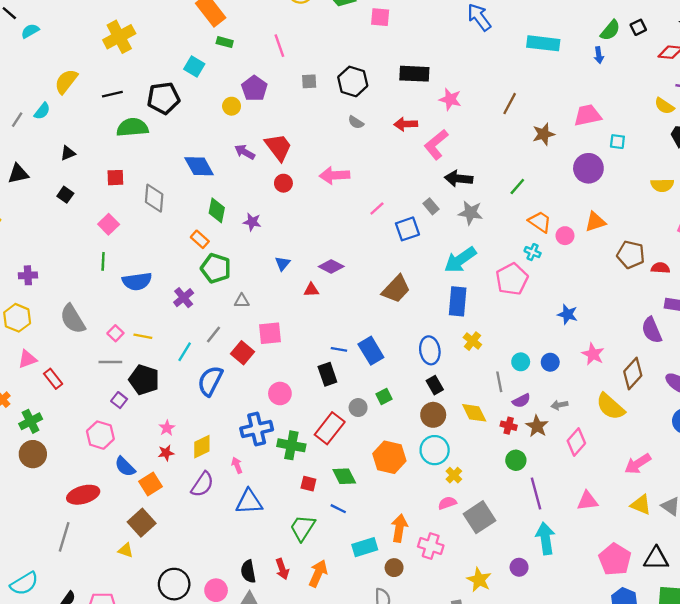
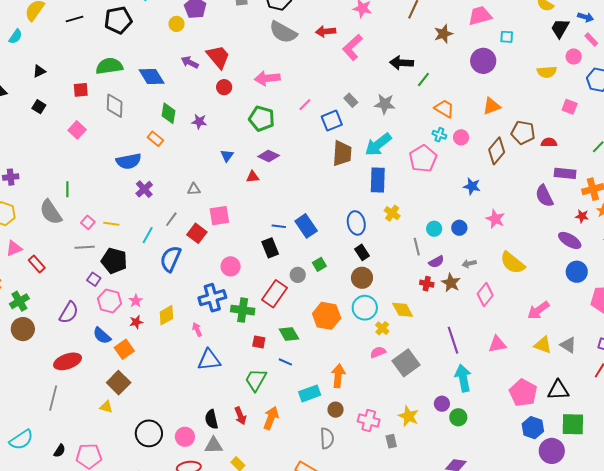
gray semicircle: (356, 122) -> (283, 32), size x2.0
green semicircle: (132, 127) -> (109, 66), moved
black arrow: (459, 179) -> (401, 63), moved
pink circle: (565, 236) -> (461, 137), moved
green line: (103, 261) -> (67, 189), moved
green pentagon: (216, 268) -> (262, 119), moved
blue semicircle: (137, 281) -> (129, 161), moved
brown trapezoid: (396, 289) -> (342, 153), moved, turned -36
brown diamond: (633, 373) -> (497, 151), moved
yellow diamond: (474, 413) -> (403, 310), moved
pink hexagon: (100, 435) -> (109, 301), moved
green circle: (516, 460) -> (458, 417), moved
purple semicircle: (202, 484) -> (69, 313), moved
pink cross: (431, 546) -> (369, 420), moved

